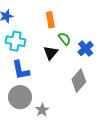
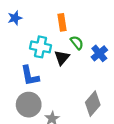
cyan cross: (16, 41) -> (41, 47), moved
gray diamond: (79, 81) -> (93, 104), moved

